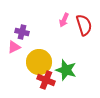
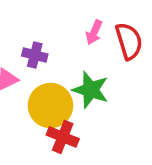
purple cross: (22, 32) -> (35, 55), moved
green star: (66, 70) -> (91, 90), moved

